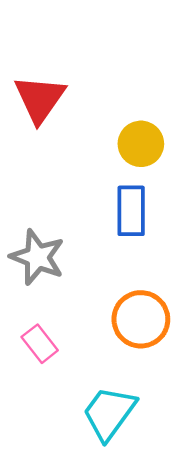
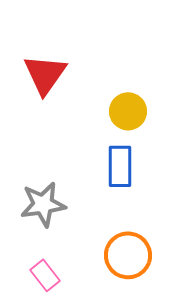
gray star: (37, 257) -> (43, 204), turned -30

